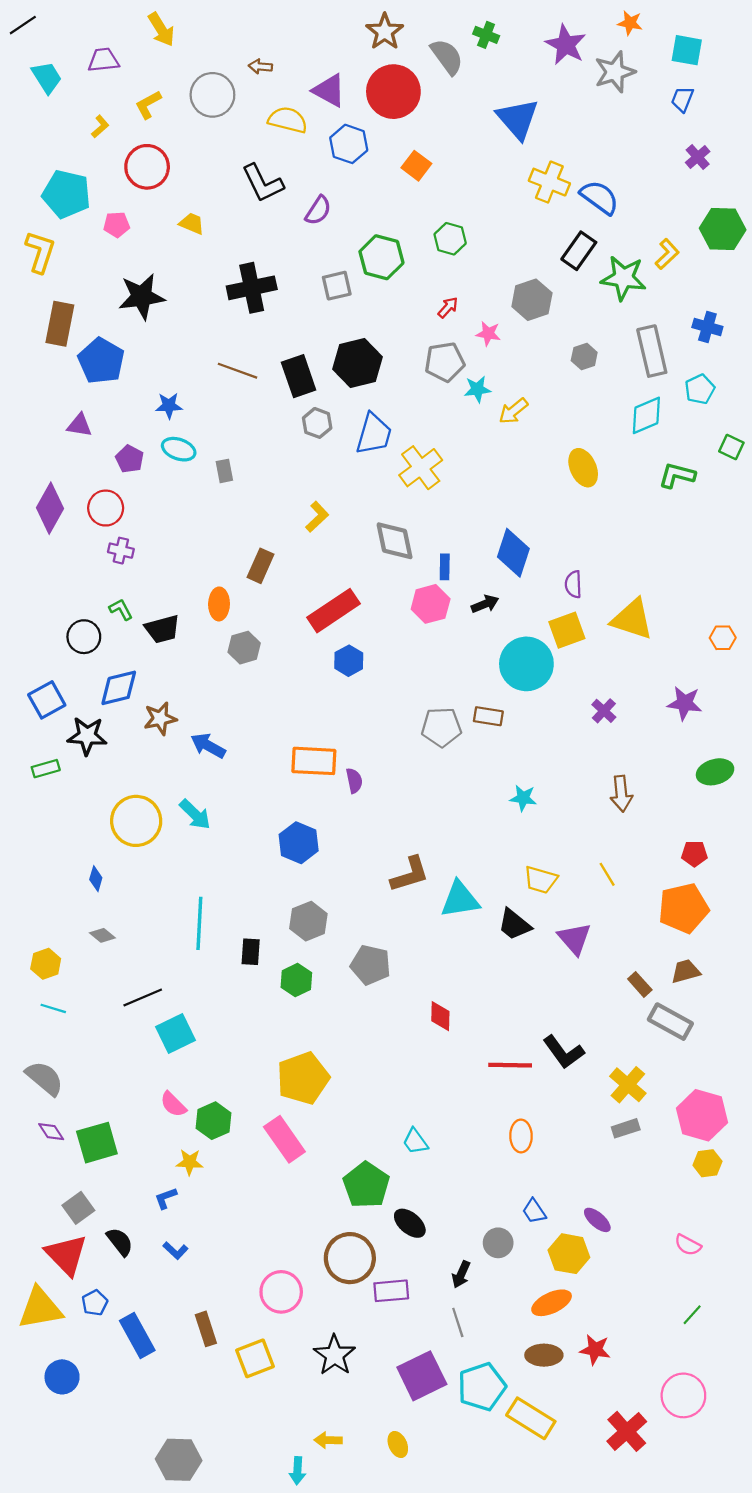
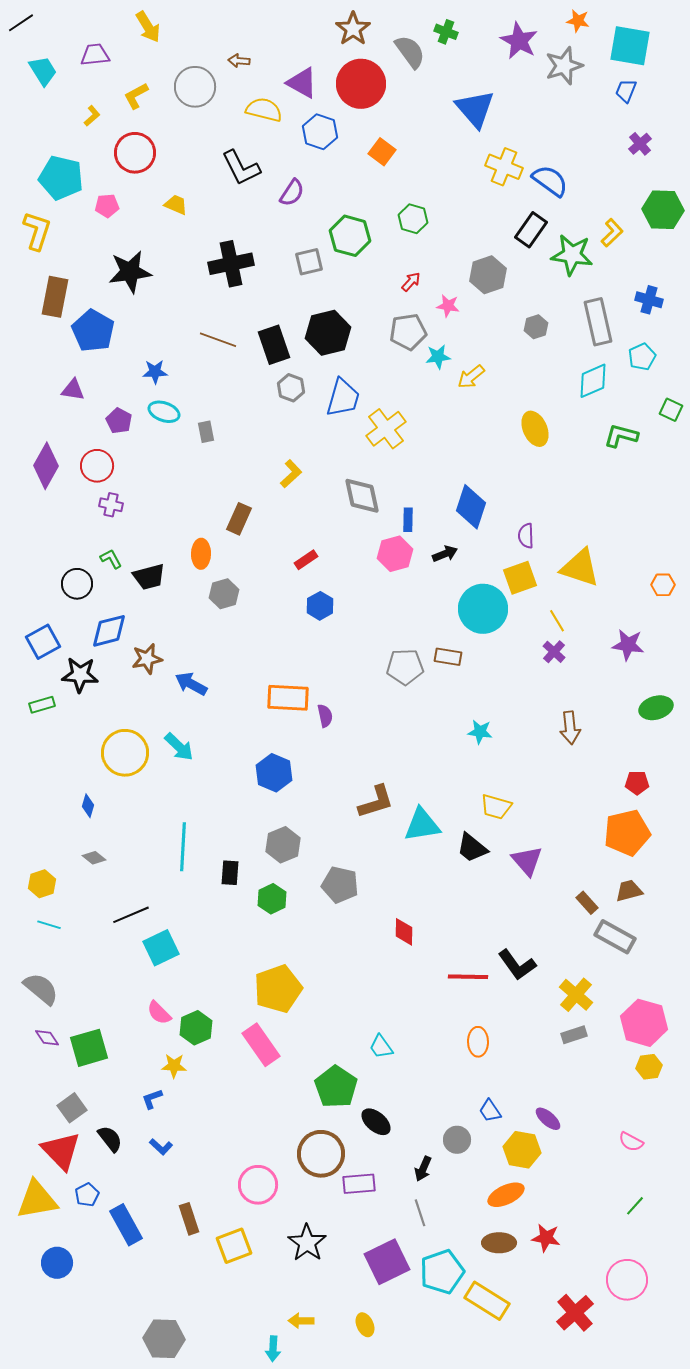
cyan square: (687, 50) -> (630, 46), size x1.4
red rectangle: (333, 611) -> (306, 560), size x0.5
yellow line: (607, 874) -> (557, 621), moved

